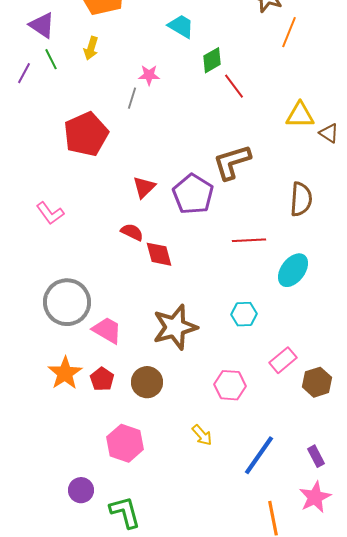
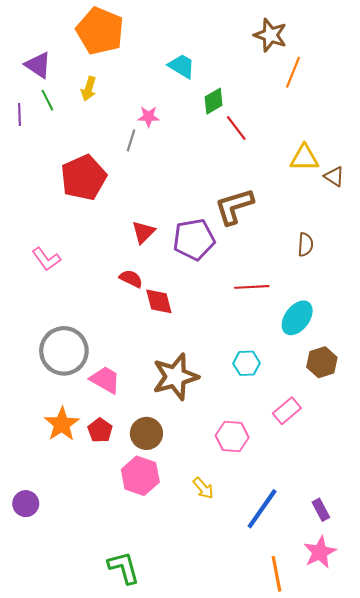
purple line: (24, 73) -> (20, 115), turned -30
purple pentagon: (193, 194) -> (194, 239), turned 30
brown semicircle: (301, 199) -> (305, 245), size x0.7
brown hexagon: (317, 382) -> (322, 362), moved
pink hexagon: (125, 443) -> (140, 476), moved
purple circle: (81, 490) -> (26, 504), moved

